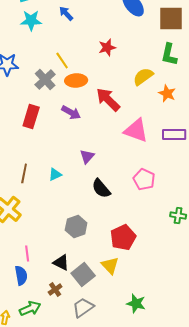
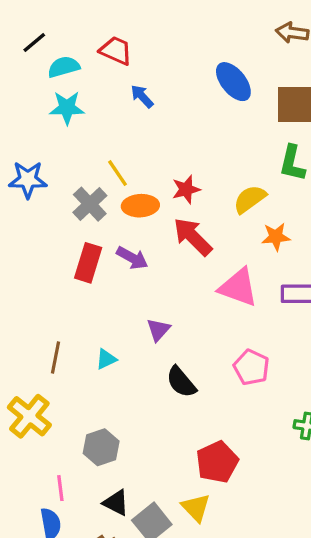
blue arrow: (66, 13) -> (142, 96), moved
red star: (107, 47) -> (186, 189), moved
orange star: (167, 93) -> (276, 237), moved, turned -30
red rectangle: (31, 116) -> (88, 263), moved
gray hexagon: (76, 226) -> (101, 447), moved

